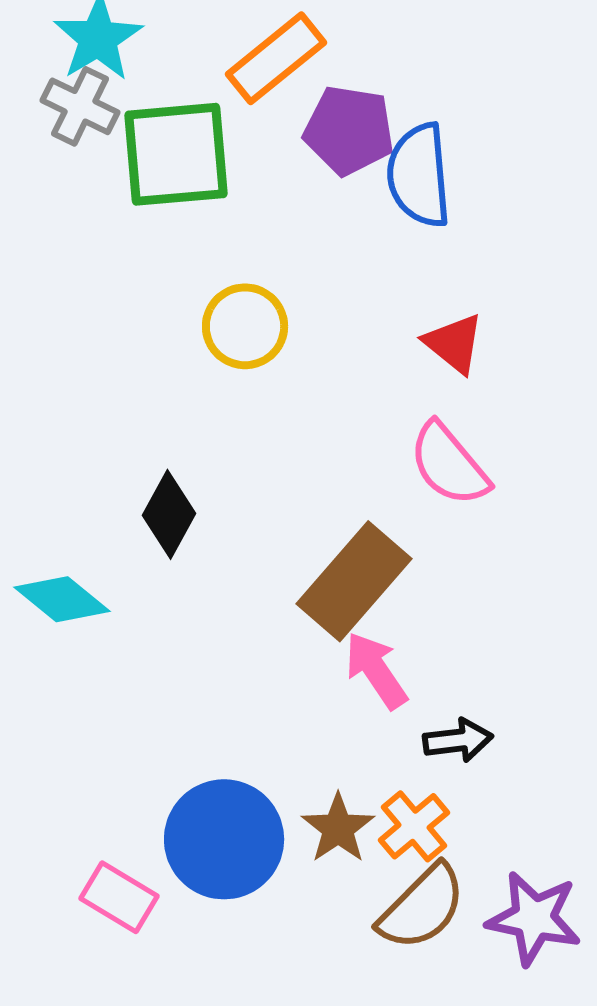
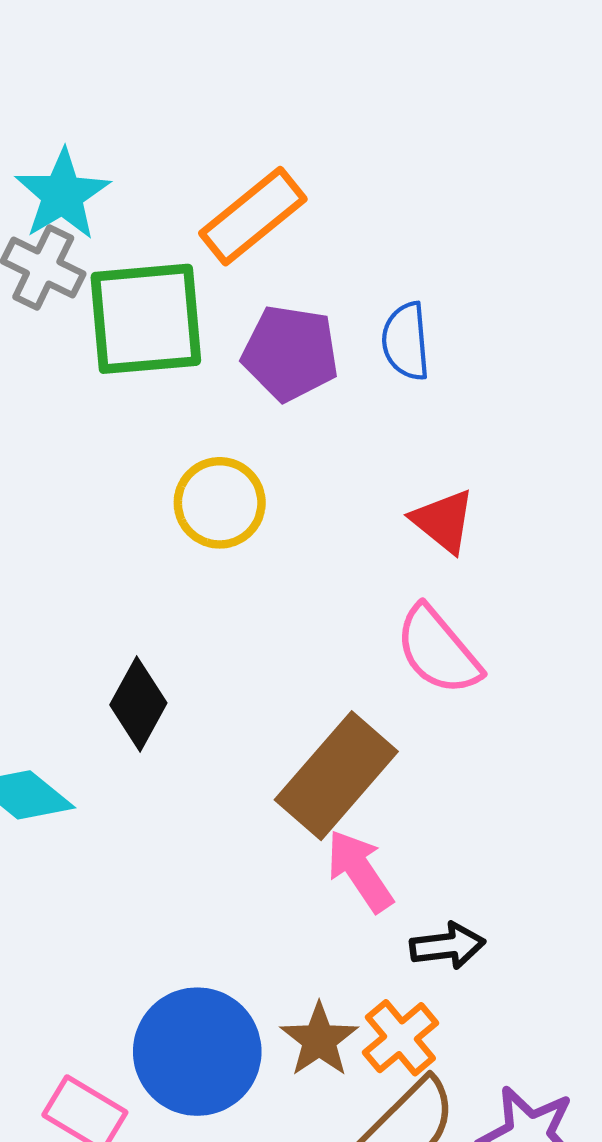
purple pentagon: (349, 130) -> (290, 353), moved
blue semicircle: (419, 175) -> (406, 341), size x0.7

